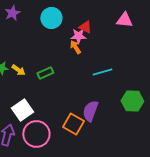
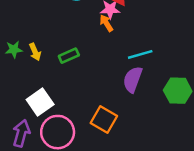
yellow arrow: (18, 70) -> (35, 52), turned 32
purple semicircle: (90, 111) -> (133, 79), moved

